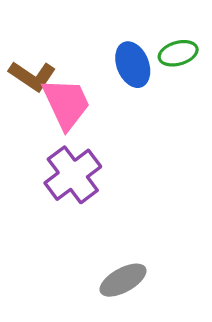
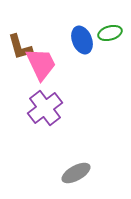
brown L-shape: (32, 76) -> (20, 47), turned 40

